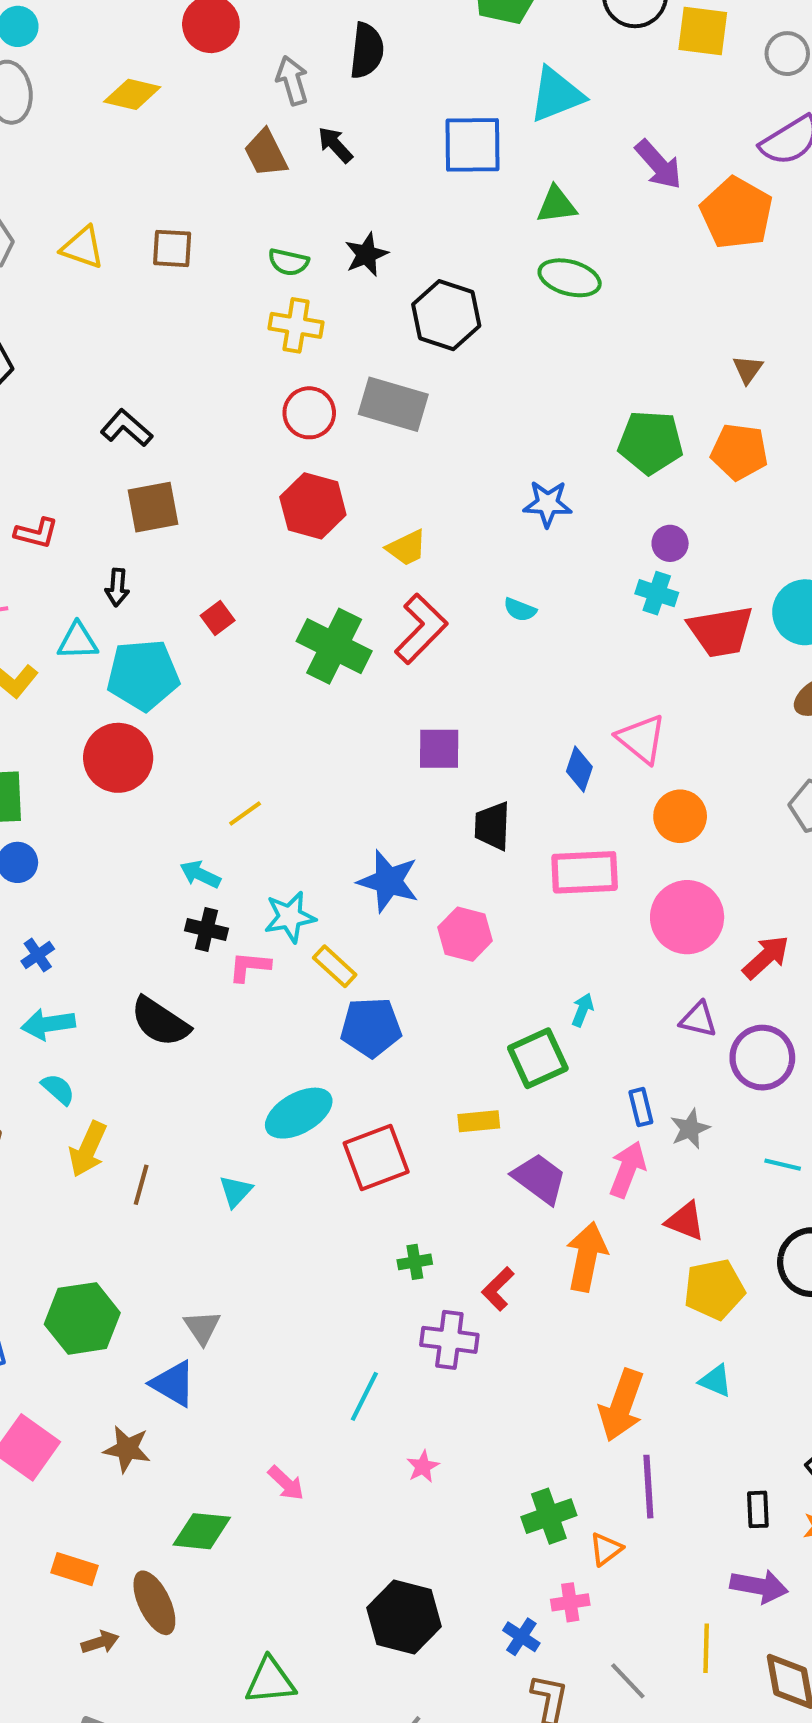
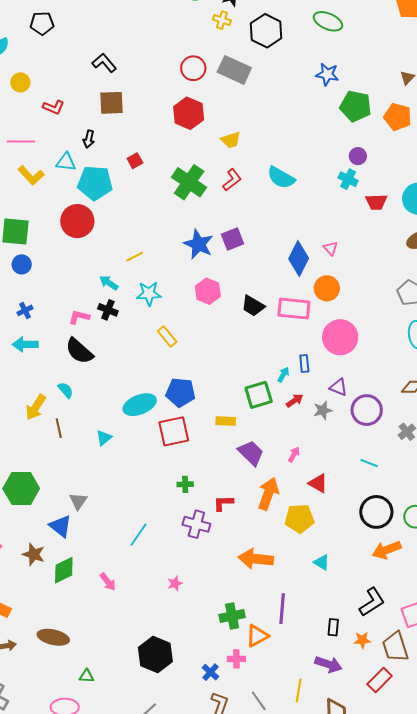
yellow cross: (296, 325) -> (222, 20), moved, size x0.7
blue star: (548, 504) -> (327, 74), moved
cyan semicircle: (520, 610) -> (281, 178), size x1.8
red L-shape: (421, 629) -> (232, 180), size x0.7
red trapezoid: (721, 631) -> (376, 202), size x0.7
pink triangle: (641, 739) -> (331, 248), size x0.6
purple square: (439, 749) -> (232, 239), turned -30
blue diamond: (579, 769) -> (299, 259), size x1.6
orange circle: (680, 816) -> (327, 288), moved
black trapezoid: (492, 826) -> (253, 306), moved, turned -70
blue star: (388, 881) -> (199, 244), moved
cyan star: (290, 917) -> (149, 294), moved
pink hexagon: (465, 934) -> (208, 291), moved
red arrow: (766, 957) -> (295, 401), moved, size x0.7
pink L-shape: (250, 967) -> (79, 317), moved
blue pentagon: (371, 1027) -> (181, 392), moved
cyan semicircle: (58, 1089) -> (66, 390), moved
blue rectangle: (641, 1107) -> (304, 363), moved
gray star: (690, 1129) -> (323, 410), moved
pink arrow: (627, 1169) -> (294, 455), size x0.6
brown line: (141, 1185) -> (59, 428), turned -36
red L-shape: (498, 1289) -> (223, 503), turned 35
yellow pentagon: (714, 1289) -> (299, 519), moved
cyan line: (364, 1396) -> (139, 535), moved
orange arrow: (622, 1405) -> (256, 559), moved, turned 68
green diamond: (202, 1531) -> (64, 570), moved, turned -40
orange triangle: (606, 1549) -> (257, 636), size x1.4
brown ellipse: (154, 1603) -> (53, 637), moved, turned -60
green triangle: (270, 1681) -> (87, 676), size x0.6

